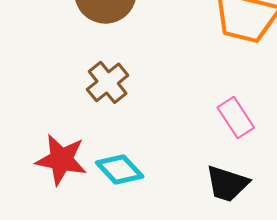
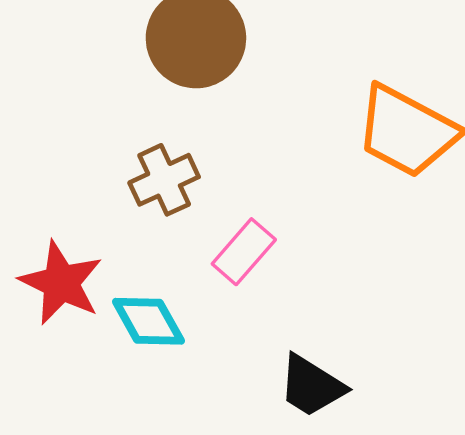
pink rectangle: (236, 118) -> (244, 252), moved, turned 60

